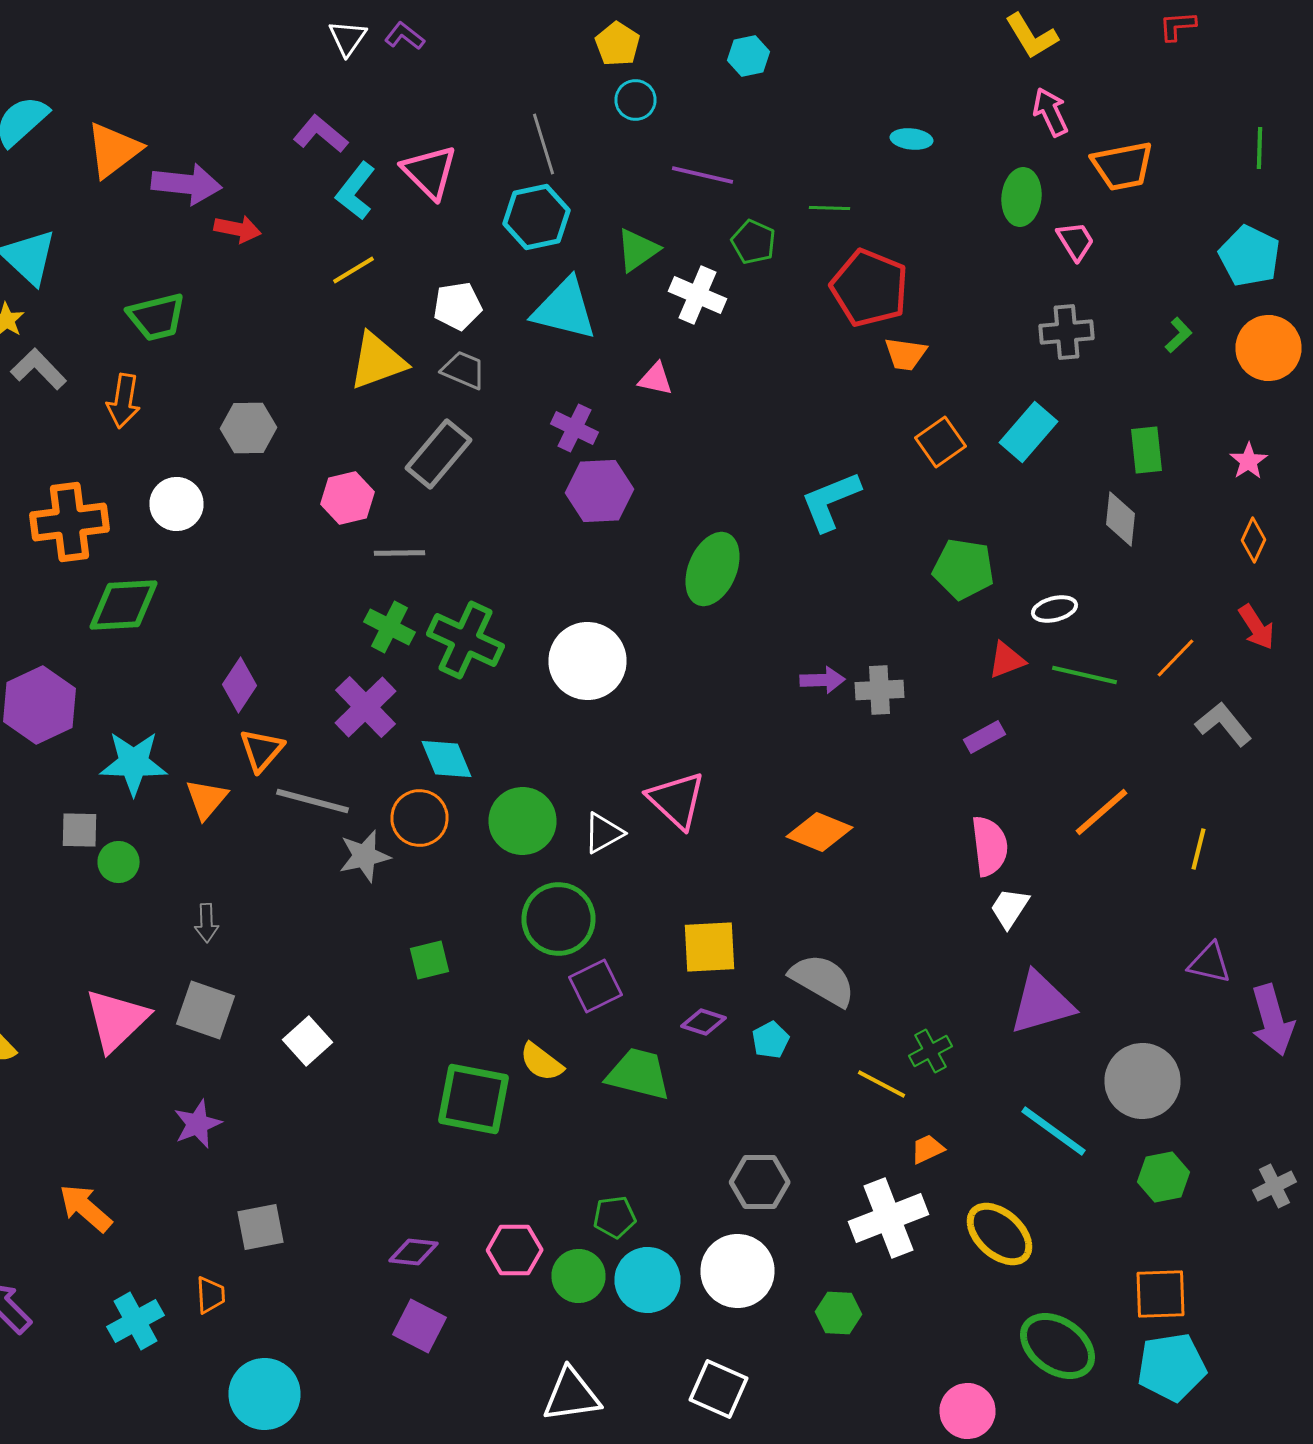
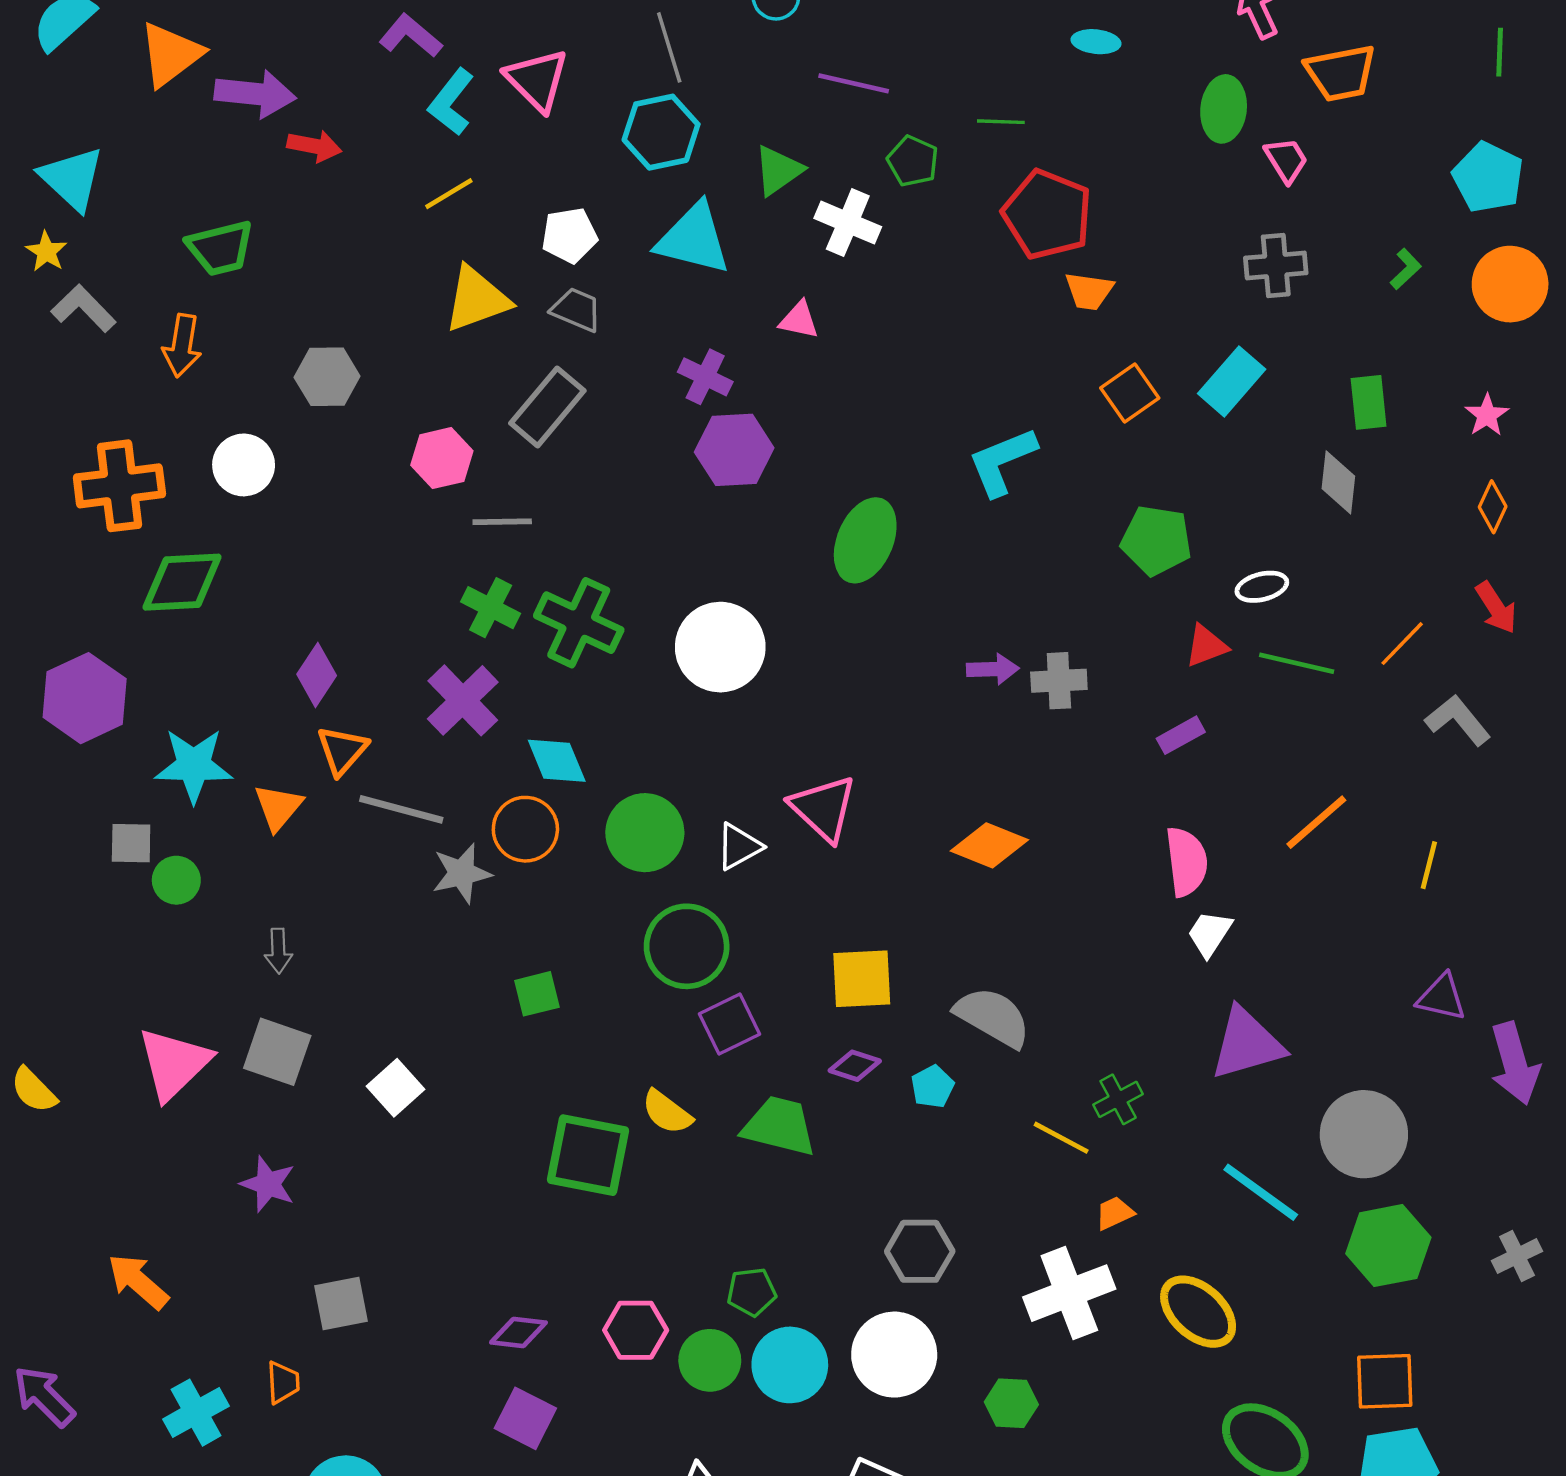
purple star: (198, 1124) -> (268, 1184), turned -30
green hexagon: (1164, 1177) -> (1388, 1246), size x1.4

